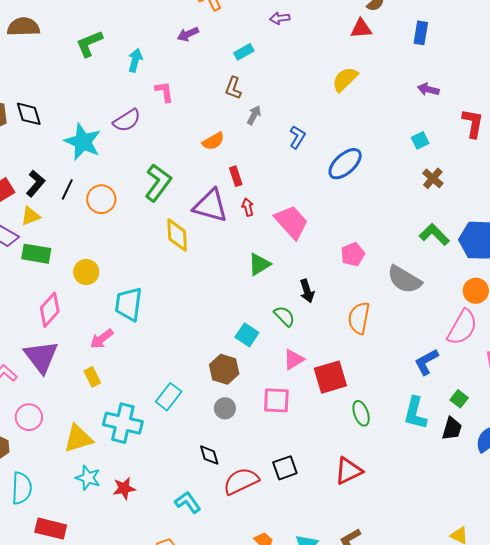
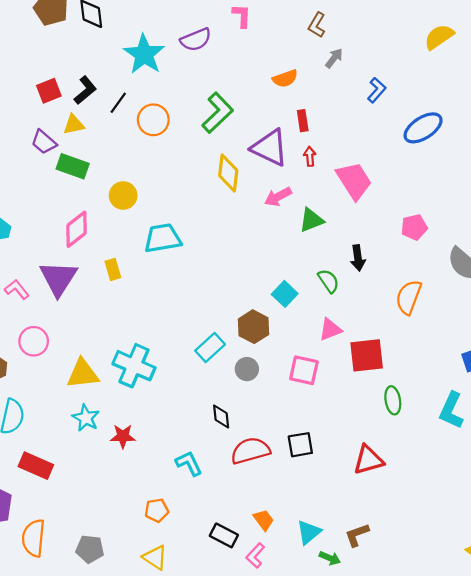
cyan trapezoid: (128, 304) -> (163, 238), turned 63
pink arrow: (102, 339) -> (278, 197), moved
yellow rectangle: (92, 377) -> (113, 269), moved
cyan rectangle: (169, 397) -> (210, 347), moved

